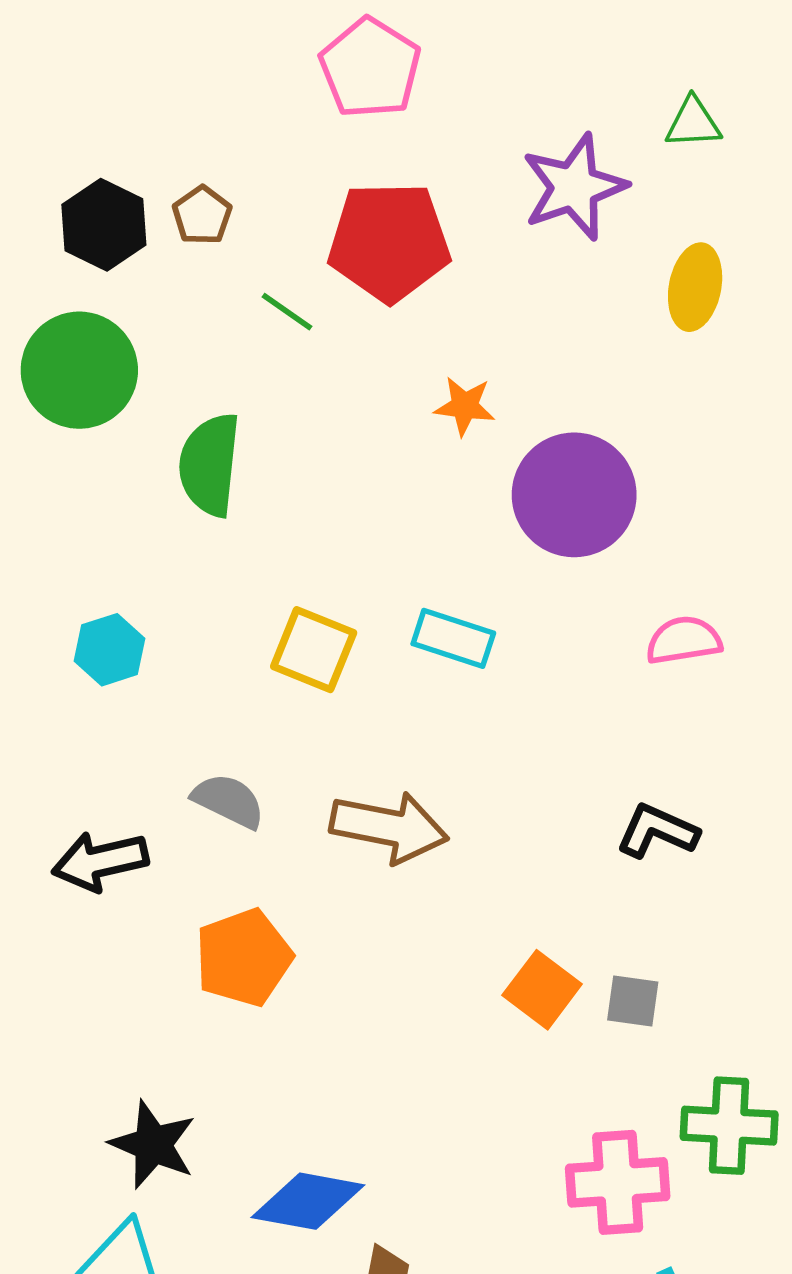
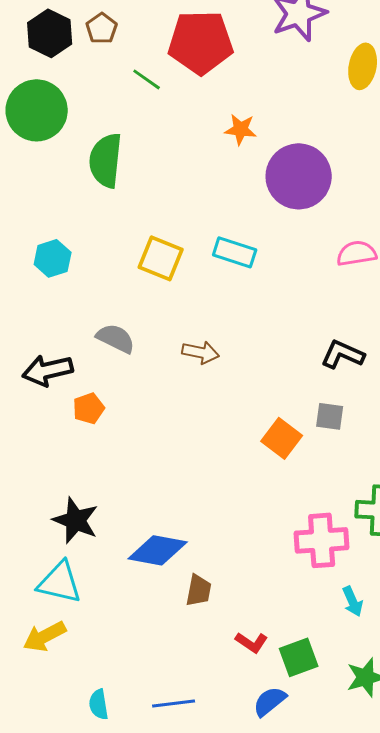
brown arrow: (389, 827) -> (201, 352), size x0.6
orange pentagon: (244, 958) -> (89, 408), moved, size x0.6
gray square: (633, 1001) -> (330, 416), moved

